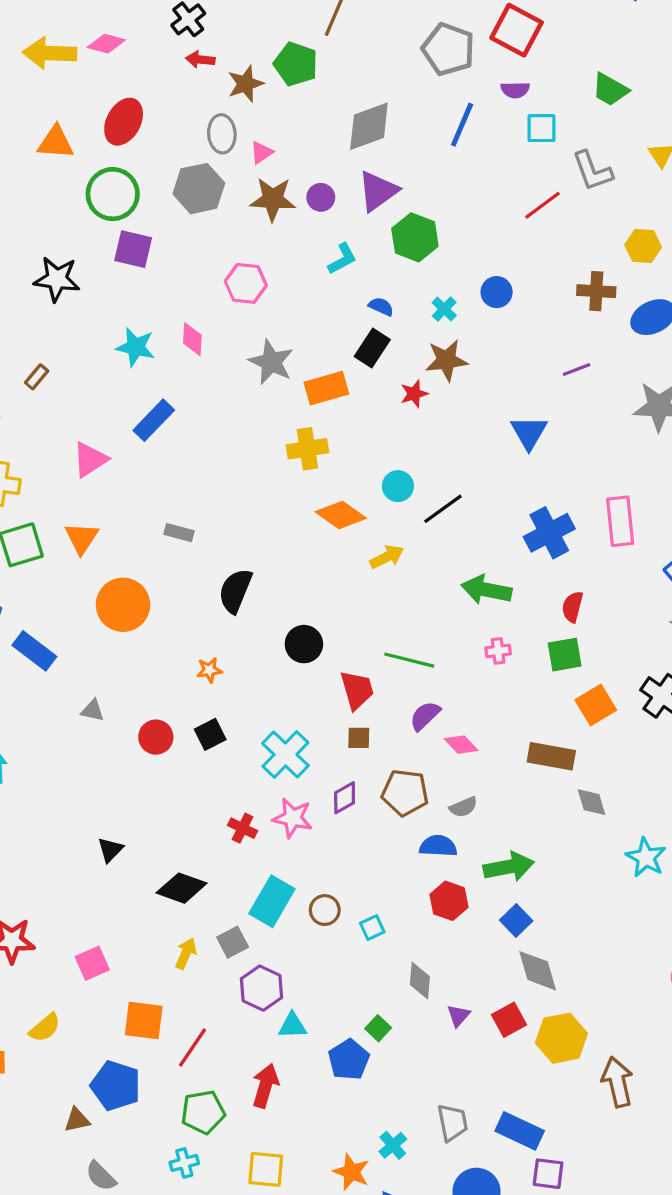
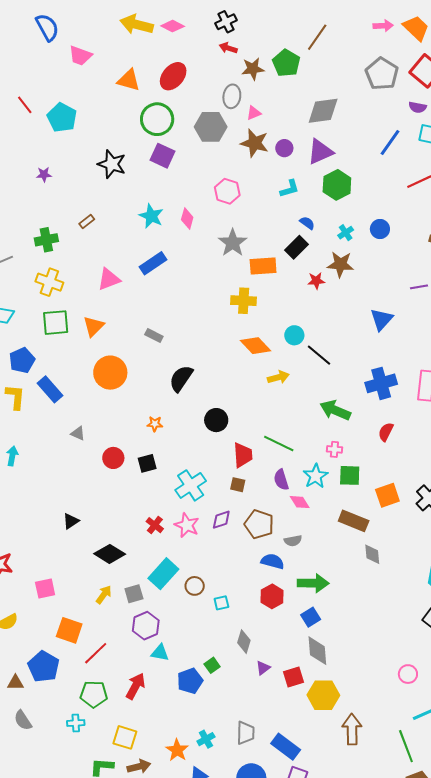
blue line: (462, 125) -> (390, 142), moved
black line: (443, 509) -> (319, 355), turned 64
green square: (565, 655) -> (350, 475), moved
purple semicircle: (425, 716) -> (281, 480), turned -75
cyan star: (646, 857) -> (316, 476), moved

